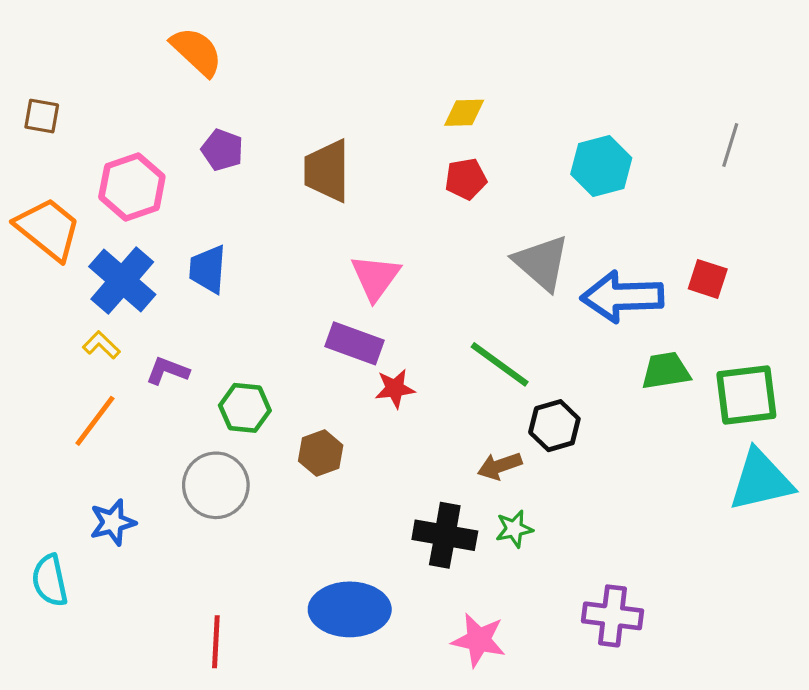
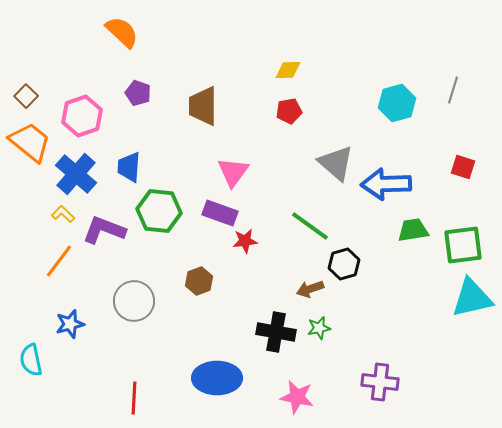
brown square: (42, 116) -> (26, 96), moved, turned 35
cyan hexagon: (601, 166) -> (397, 103), moved
red square: (708, 279) -> (463, 167), moved
purple L-shape: (167, 371) -> (104, 230), size x1.6
green hexagon: (245, 408) -> (159, 211), moved, size x1.4

